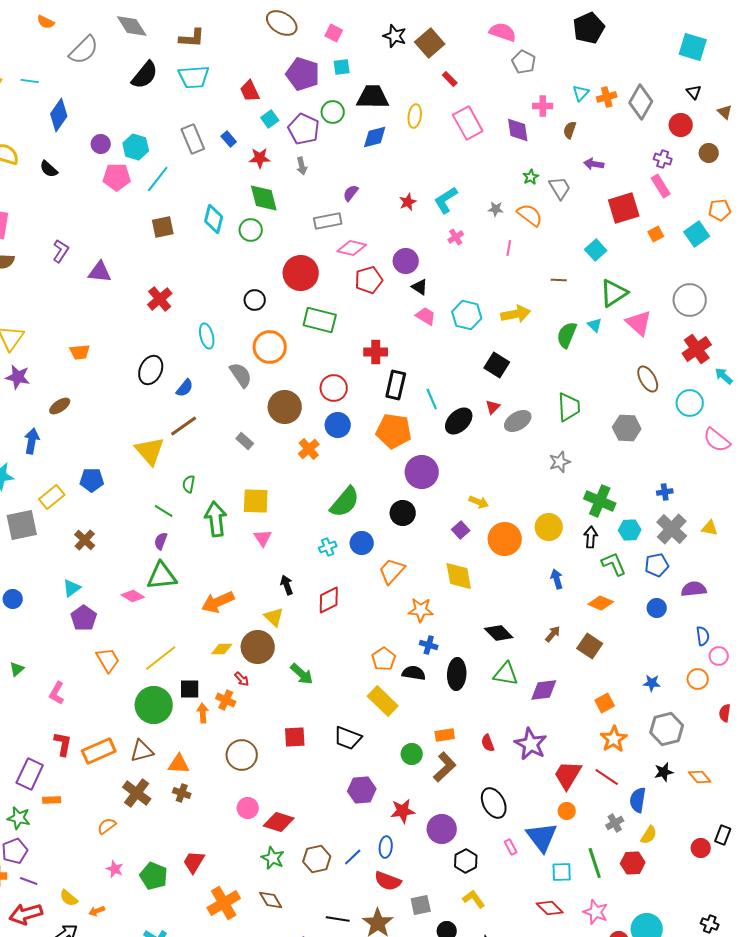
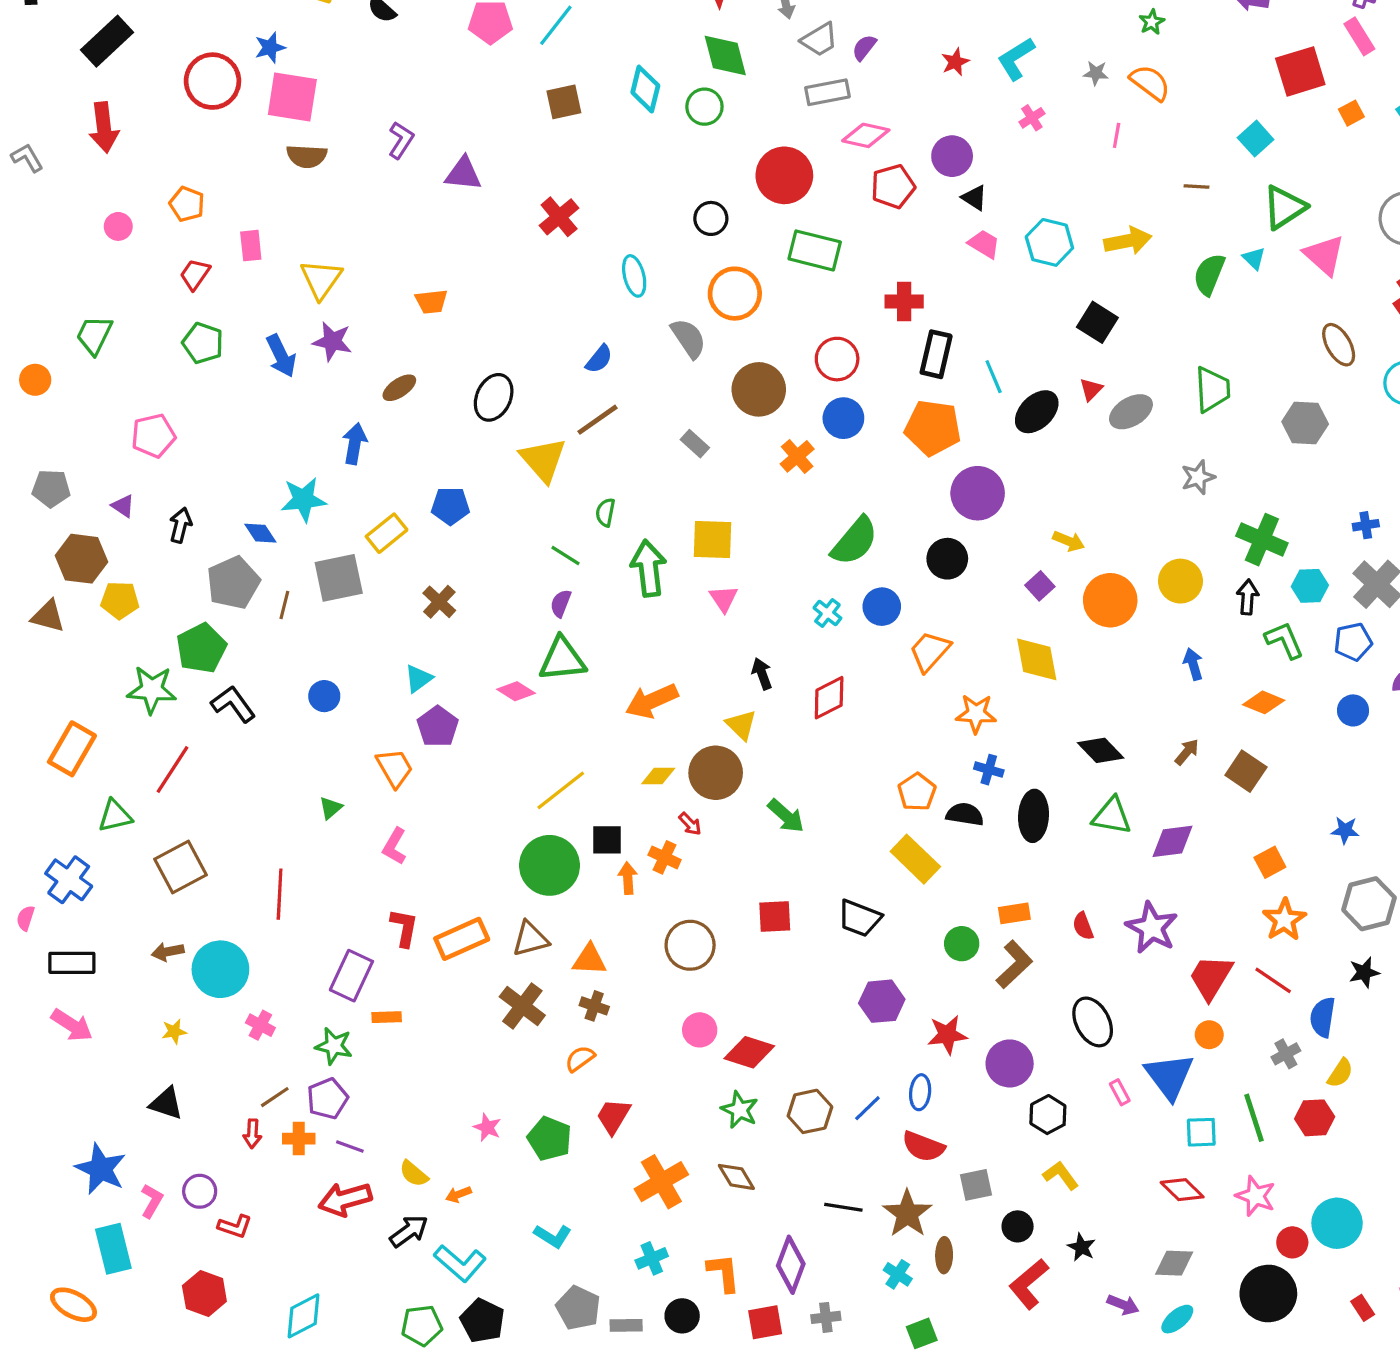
gray trapezoid: (560, 188) -> (819, 40), moved, turned 90
black ellipse: (151, 370) -> (494, 397), moved
cyan cross: (328, 547) -> (827, 613), turned -30
orange trapezoid: (108, 660) -> (395, 768), moved
orange semicircle: (107, 826) -> (580, 1059), moved

